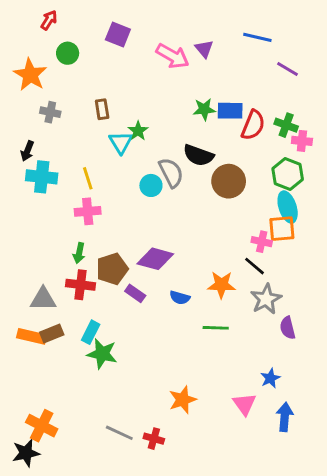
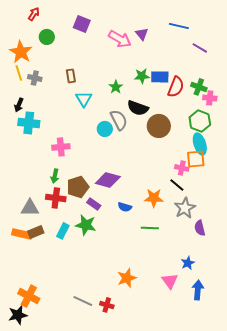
green star: (138, 131) -> (116, 87), moved
yellow line: (88, 178) -> (19, 73), moved
green star: (102, 354) -> (86, 225), moved

